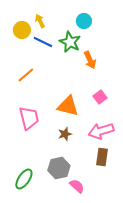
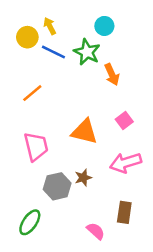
brown star: (65, 134) -> (83, 178), moved
brown rectangle: (102, 157) -> (124, 212), moved
gray hexagon: (59, 168) -> (57, 186), moved

